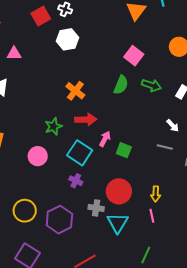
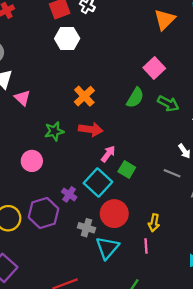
white hexagon: (68, 39) -> (67, 39), moved
pink triangle: (14, 54) -> (22, 98), moved, turned 35
cyan square: (80, 153) -> (98, 183), moved
purple hexagon: (59, 220) -> (44, 213), moved

